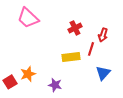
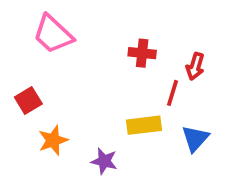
red cross: (75, 28) -> (142, 53), turned 32
yellow rectangle: (71, 57) -> (144, 125), moved
red square: (10, 82) -> (28, 101), moved

